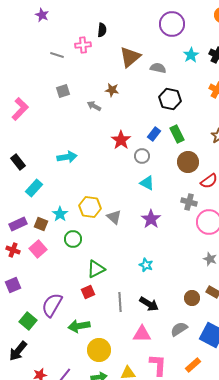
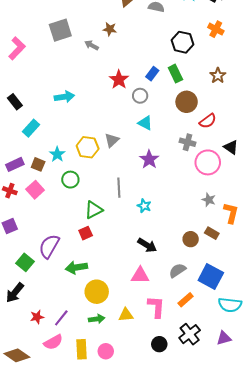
gray square: (63, 91) -> (60, 30), size x1.6
black hexagon: (170, 99) -> (182, 42), moved
gray triangle: (114, 217) -> (112, 140), moved, turned 35
gray line: (120, 302) -> (119, 188), moved
orange rectangle: (193, 365) -> (186, 300), moved

